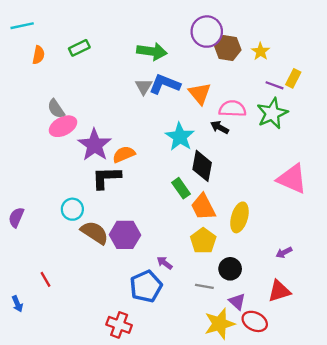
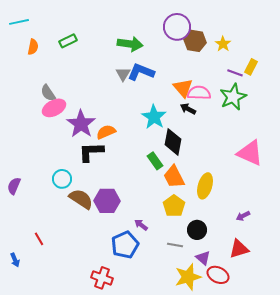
orange triangle: (200, 94) -> (183, 88), moved

